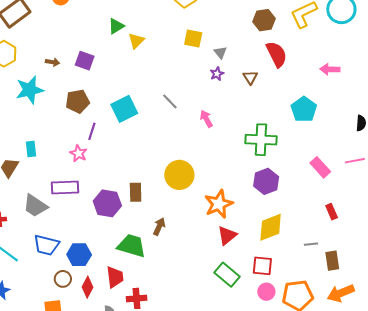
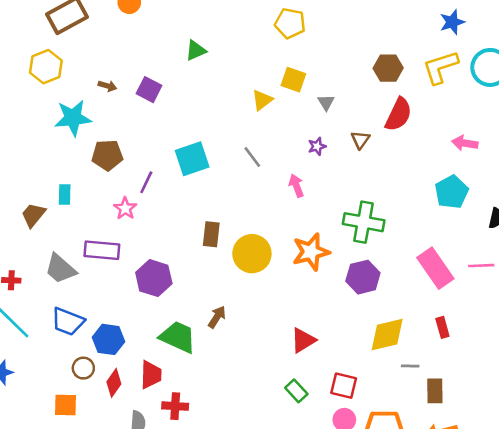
yellow triangle: (136, 41) -> (262, 100), moved
red semicircle: (277, 54) -> (399, 114), turned 44
purple star: (217, 74) -> (317, 146), moved
brown pentagon: (78, 101) -> (107, 155), moved
cyan pentagon: (304, 109) -> (452, 192), moved
pink rectangle: (320, 167) -> (435, 268), size x1.4
brown rectangle: (136, 192) -> (211, 234), moved
orange star: (219, 204) -> (311, 252), moved
yellow diamond: (271, 227) -> (387, 335), moved
green rectangle: (227, 275) -> (296, 391), size x0.7

